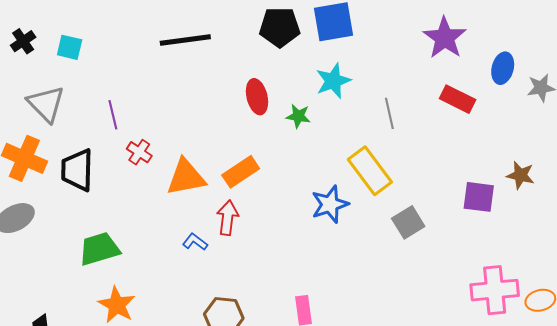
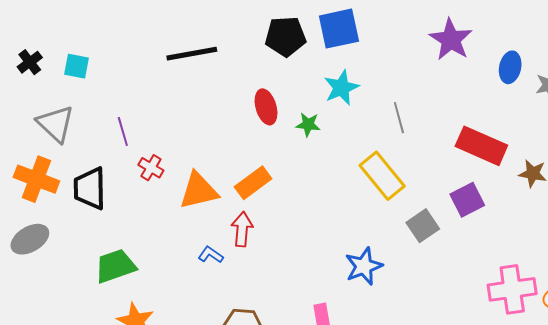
red rectangle: (458, 99) -> (481, 146), moved, size x1.4
purple square: (479, 197) -> (467, 200), moved, turned -32
blue star: (330, 204) -> (364, 266), moved

